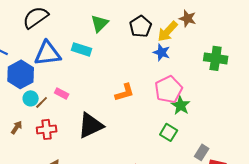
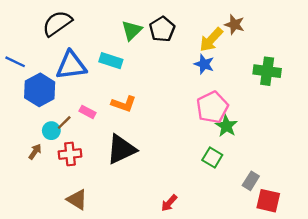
black pentagon: (141, 26) -> (162, 29), moved
orange L-shape: (125, 92) -> (124, 104), moved, turned 35
cyan circle: (31, 98) -> (51, 131), moved

